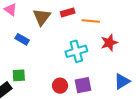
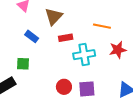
red rectangle: (68, 12) -> (66, 38), moved
green square: (19, 75) -> (23, 64), moved

